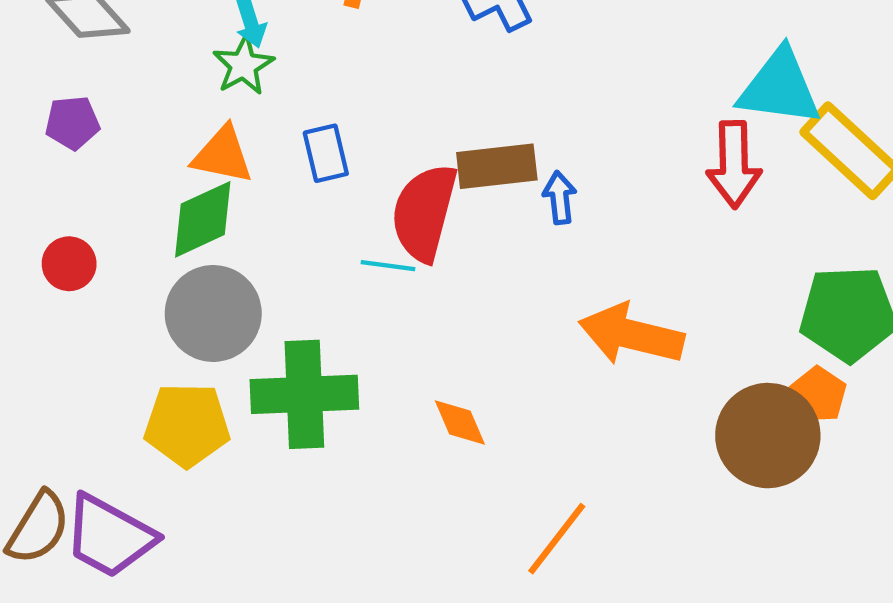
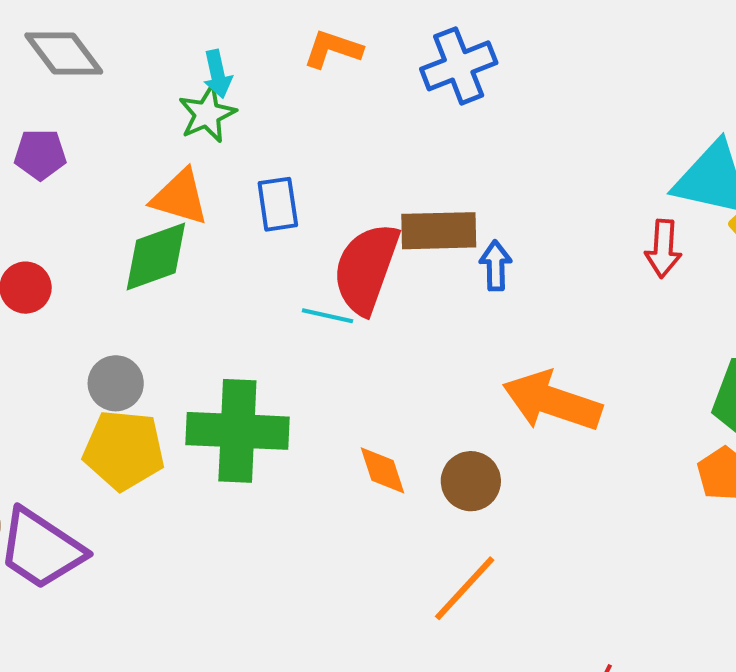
red arrow: (734, 164) -> (663, 249), size x0.7
gray circle: (213, 313) -> (116, 383), moved, size x0.6
brown circle: (768, 436) -> (471, 481), moved, size x0.6

